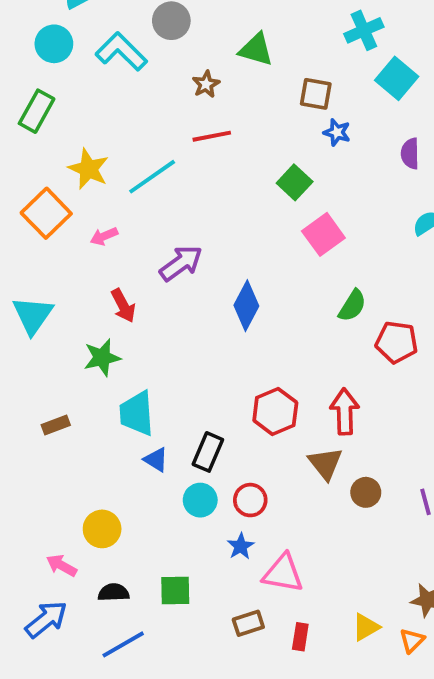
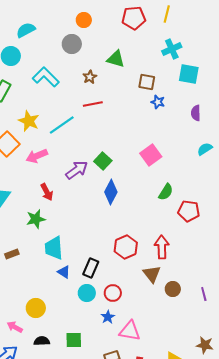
cyan L-shape: (121, 52) -> (46, 77), moved
cyan square: (397, 78) -> (189, 74), turned -30
green square: (295, 182) -> (103, 161), moved
pink arrow: (104, 236) -> (37, 156), size x1.5

